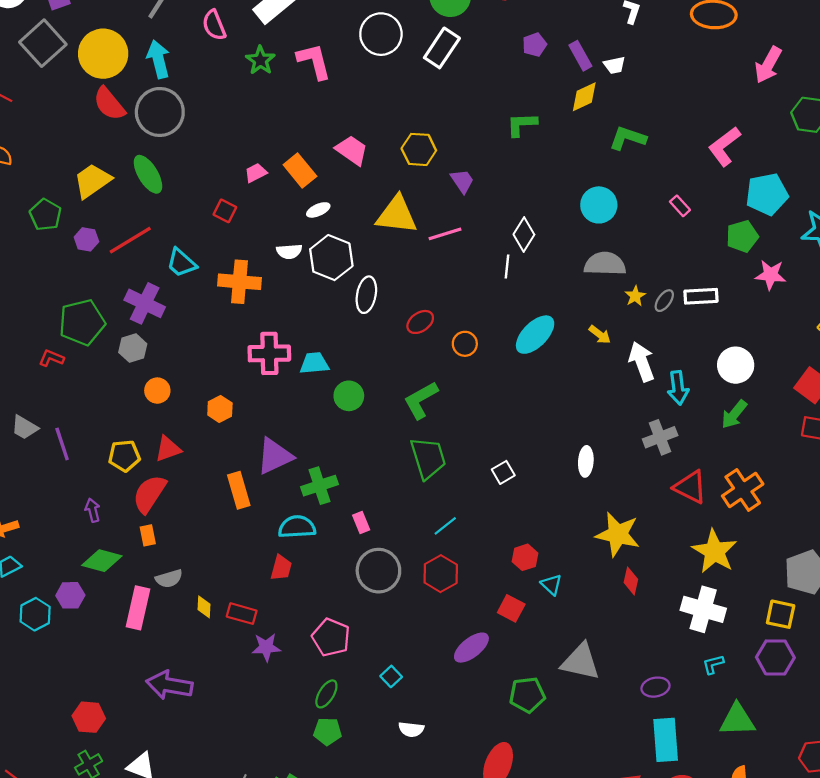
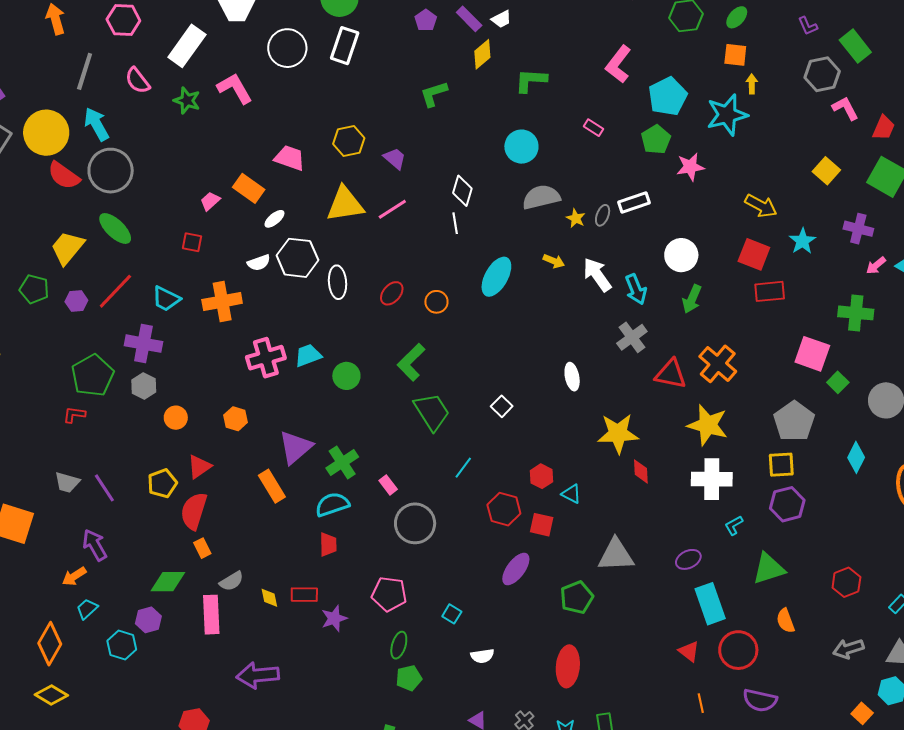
purple arrow: (93, 510) -> (95, 545), moved, size x1.5
red hexagon: (441, 574) -> (504, 509), moved

